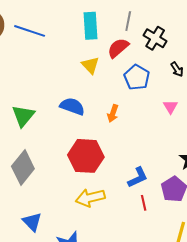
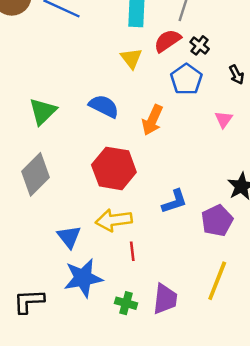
black cross: (155, 38) -> (200, 45), moved, size x0.7
orange arrow: (113, 113) -> (152, 120), size x1.4
red line: (144, 203) -> (132, 251), moved
blue triangle: (32, 222) -> (69, 237), moved

